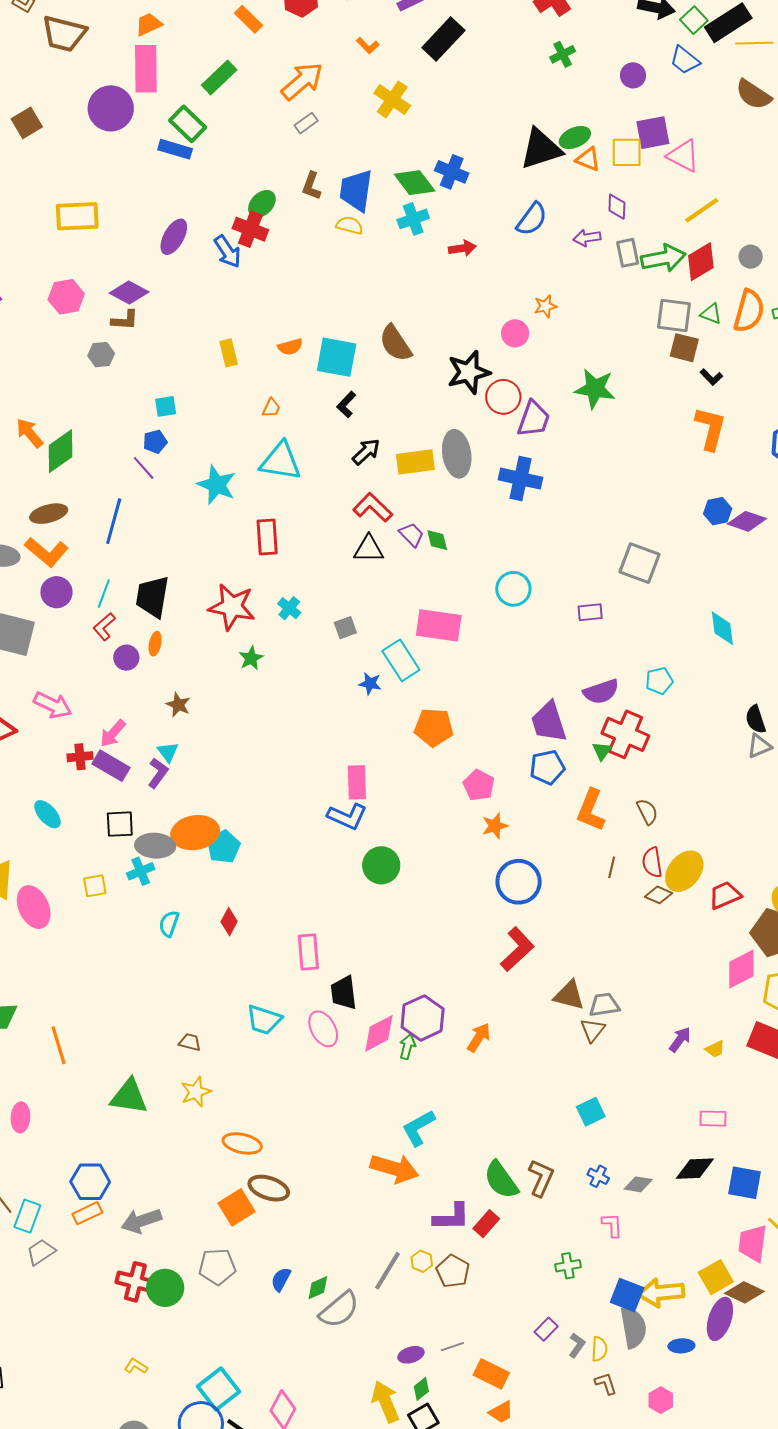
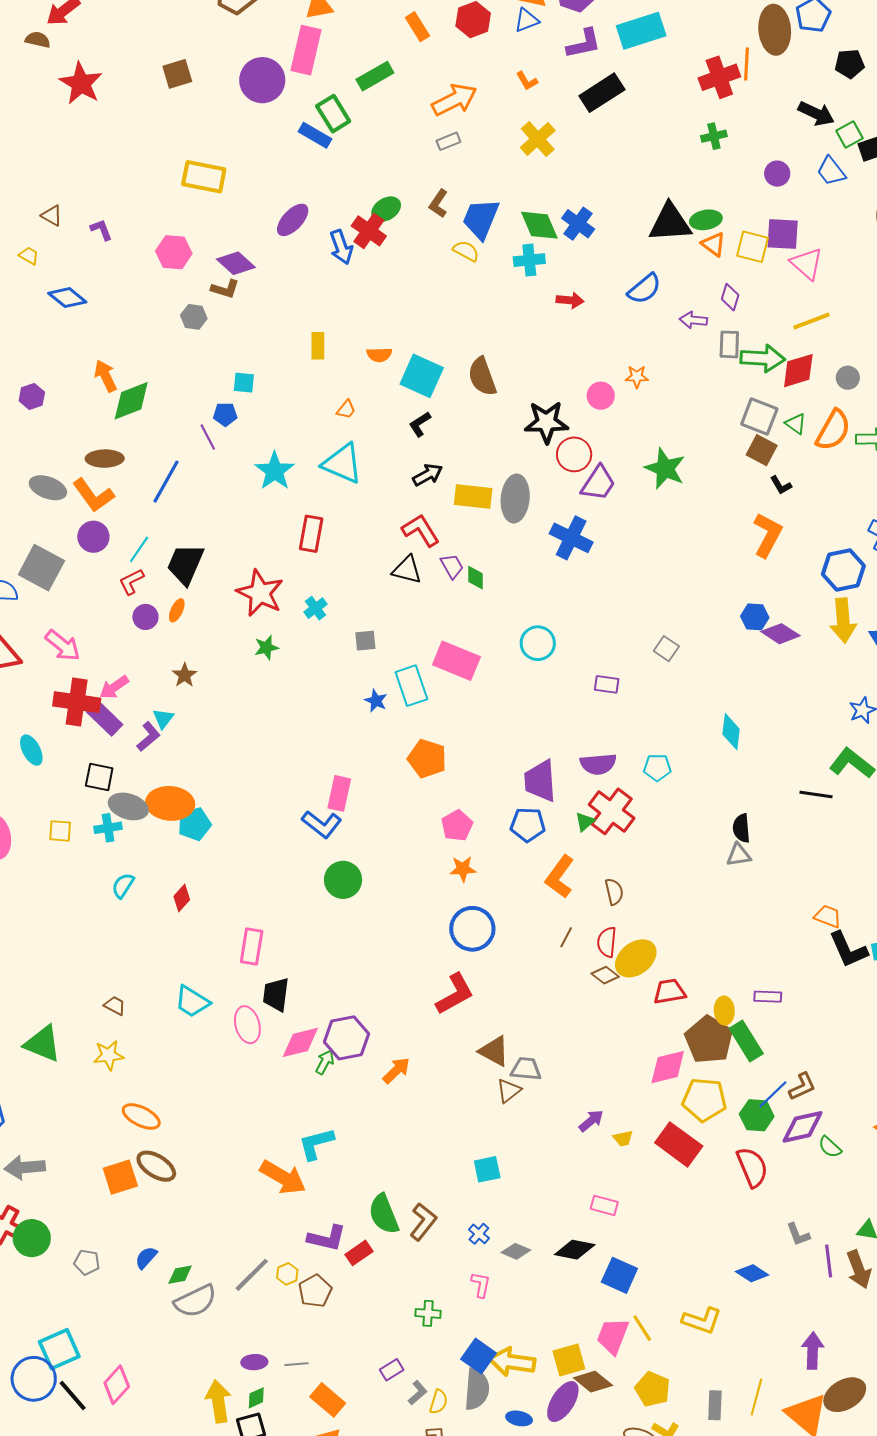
gray square: (639, 563) -> (666, 649), size x0.6
red cross: (80, 757) -> (77, 702), size x1.8
gray pentagon: (217, 1267) -> (87, 1262), moved, size x0.7

